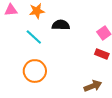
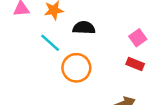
orange circle: (35, 71) -> (76, 68), moved

